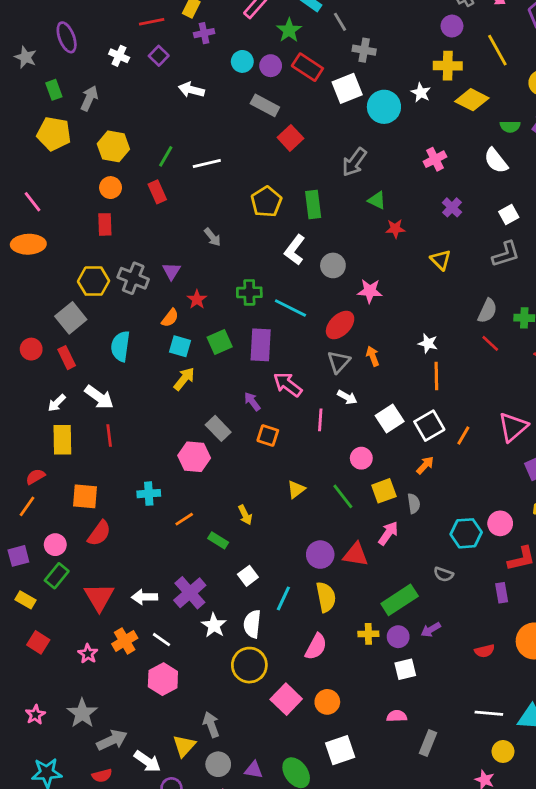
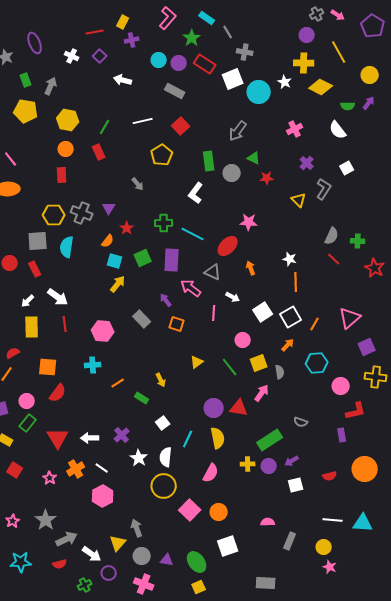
red square: (290, 138) -> (181, 126), moved
white line: (207, 163) -> (143, 121), moved
yellow pentagon: (266, 202) -> (162, 155), moved
gray L-shape: (506, 254) -> (324, 189), moved, turned -40
gray circle: (333, 265) -> (232, 173), moved
gray square: (71, 318) -> (38, 241), turned 35
cyan semicircle: (120, 346) -> (67, 247), moved
gray triangle: (339, 362) -> (213, 272), moved, turned -48
pink hexagon: (194, 457) -> (103, 331), moved
cyan hexagon: (466, 533) -> (317, 363), moved
purple cross: (190, 593) -> (122, 435), size x0.7
white square: (405, 669) -> (296, 485), moved
yellow circle: (503, 751) -> (324, 547), moved

